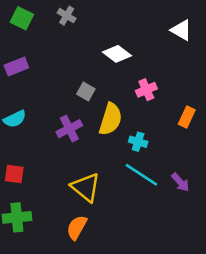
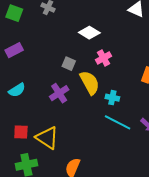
pink cross: (146, 90) -> (104, 58), moved
yellow semicircle: (111, 119) -> (90, 83), turned -40
yellow triangle: (86, 187) -> (47, 138), moved

